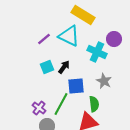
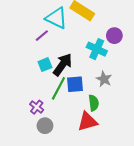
cyan triangle: (69, 36) -> (56, 18), moved
black arrow: (64, 67) -> (63, 65), size x1.6
green line: (61, 104) -> (58, 88), moved

